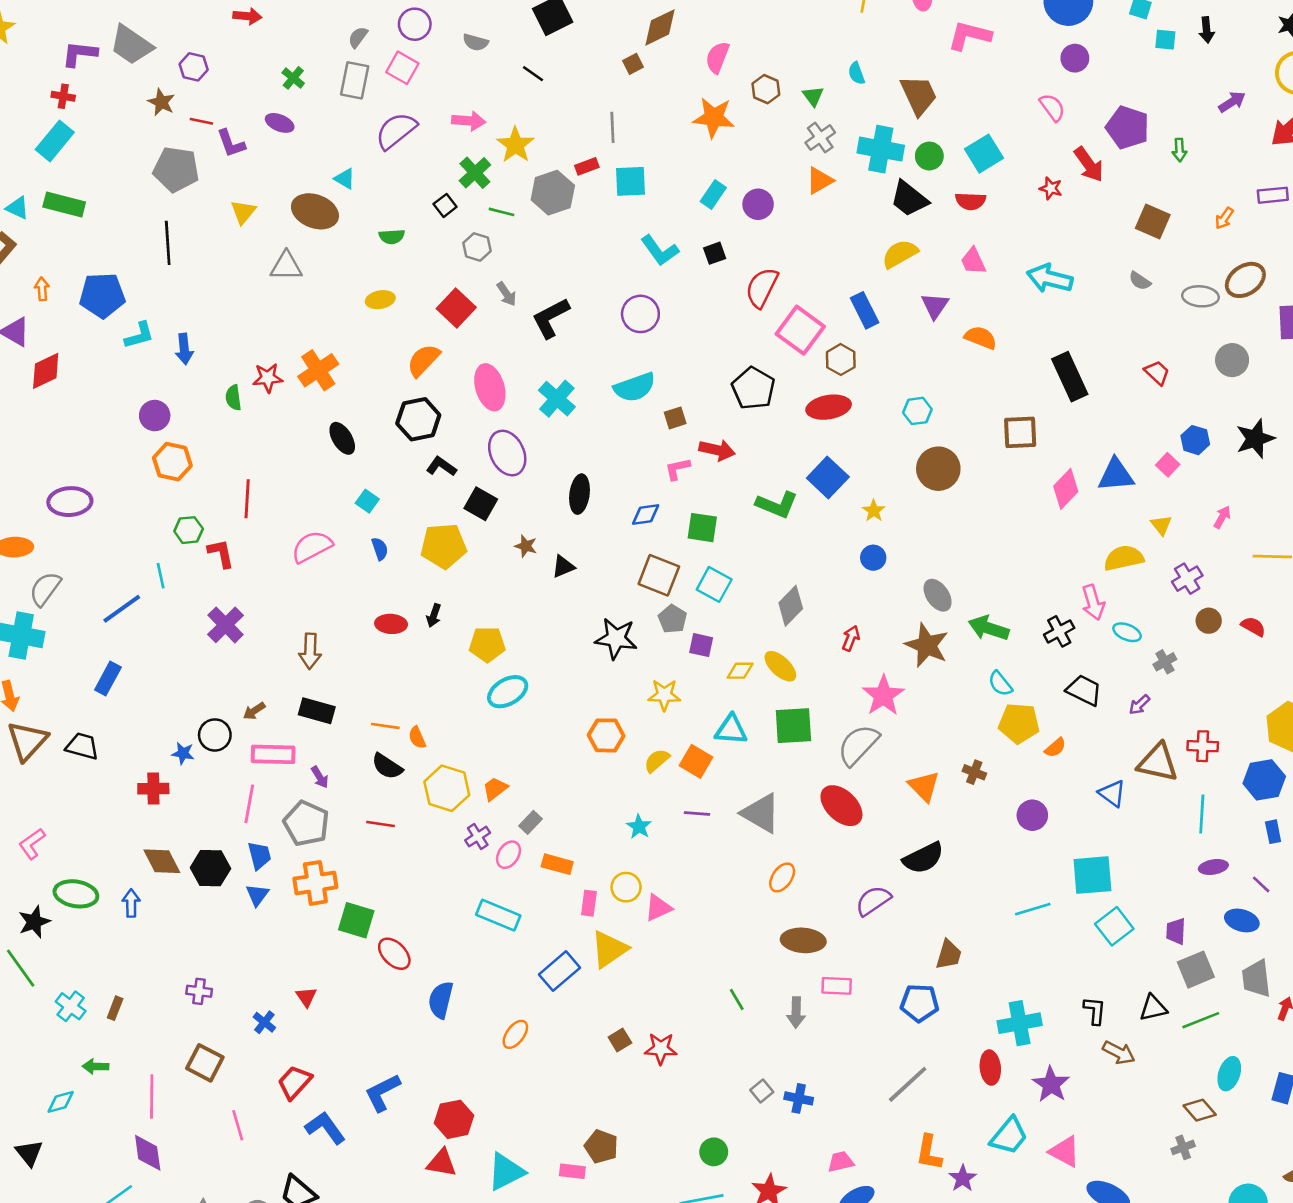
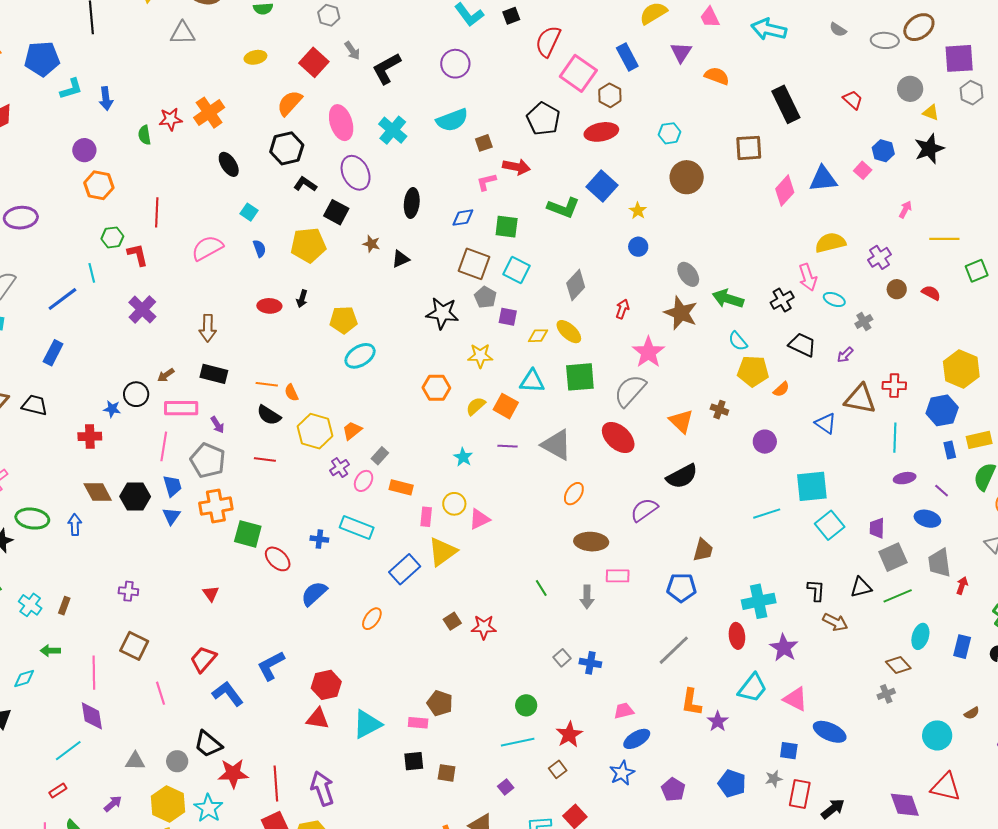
yellow triangle: (1161, 525) -> (931, 112), moved, turned -30
blue semicircle: (441, 1000) -> (314, 594), turned 36
blue cross: (264, 1022) -> (319, 539), moved, turned -30

